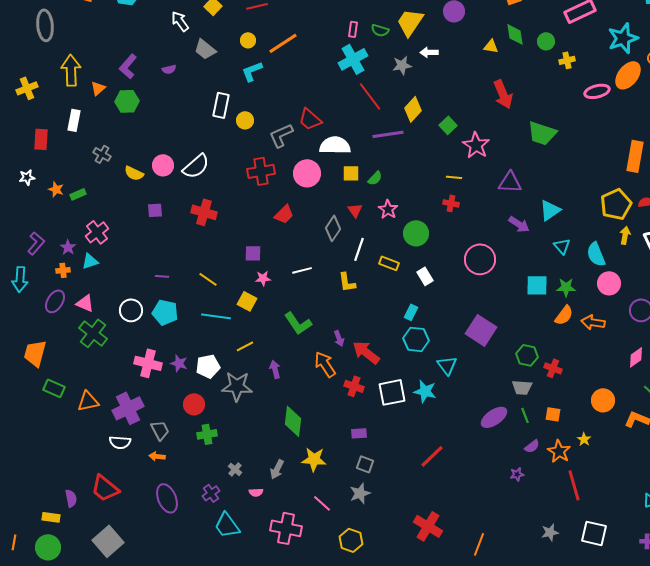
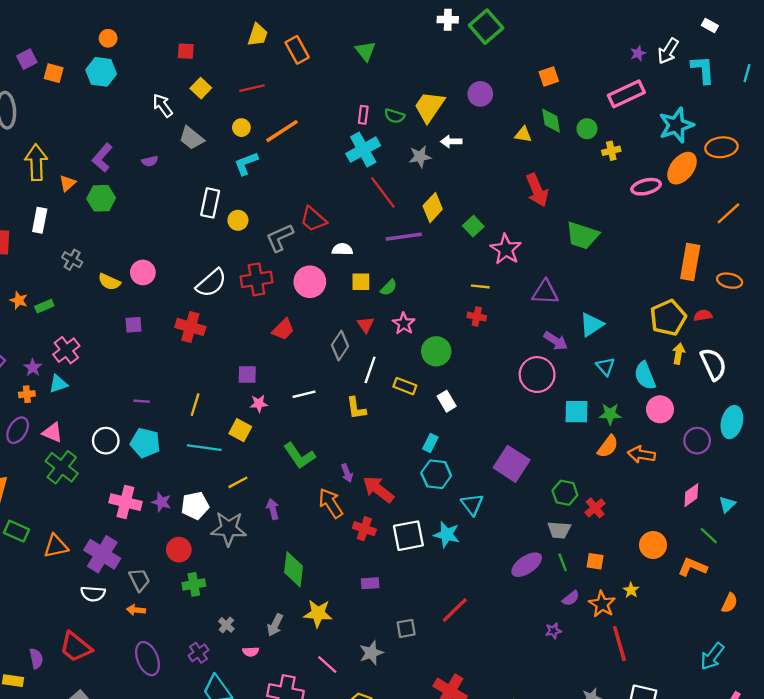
white semicircle: (335, 145) -> (342, 249), size x0.6
white semicircle: (196, 166) -> (211, 283), moved
pink circle: (480, 259) -> (537, 375), moved
yellow line: (208, 279) -> (195, 405), turned 72
red cross: (553, 368) -> (595, 508), turned 30
purple cross: (128, 408) -> (102, 554), turned -32
gray square: (365, 464) -> (406, 628), moved, turned -30

